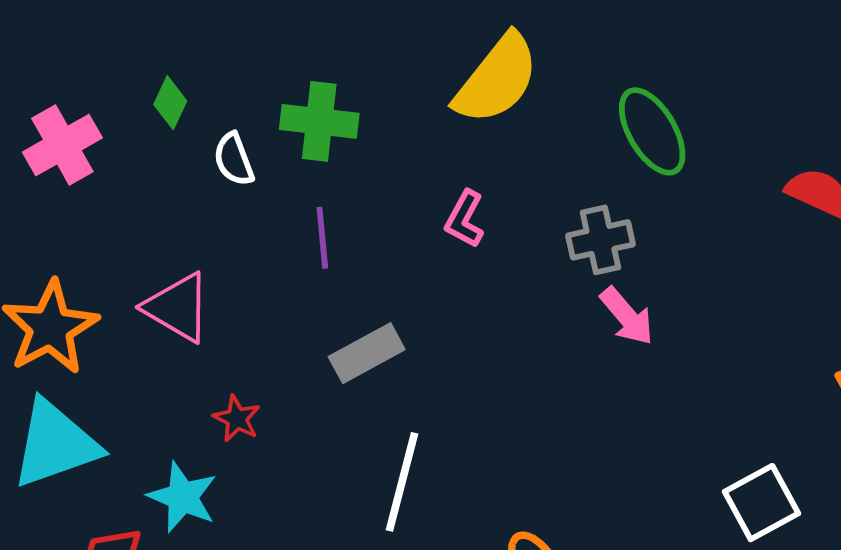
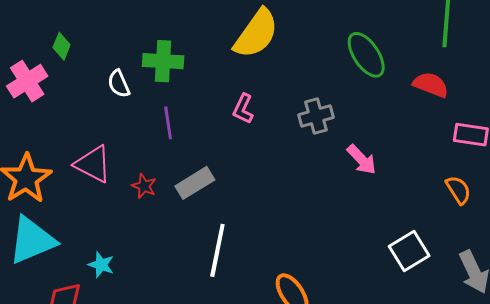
green diamond: (170, 103) -> (62, 46), moved
green ellipse: (652, 131) -> (366, 55), moved
pink arrow: (627, 316) -> (362, 160), moved
red star: (237, 419) -> (144, 186), moved
cyan star: (183, 497) -> (101, 265), size x0.7

